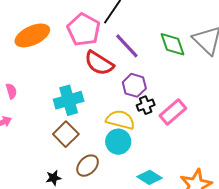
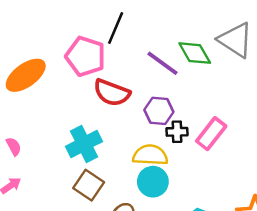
purple line: (127, 46) -> (162, 63), moved
black cross: (146, 105) -> (177, 132), turned 30

